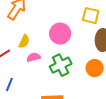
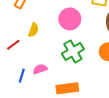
pink semicircle: (34, 57) -> (40, 69), moved

